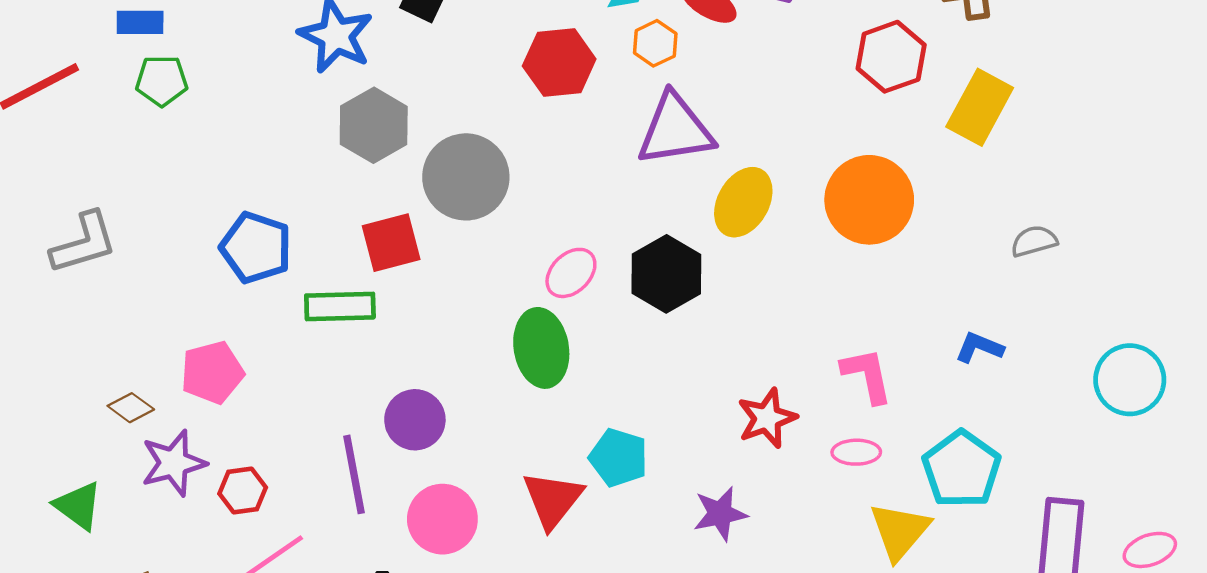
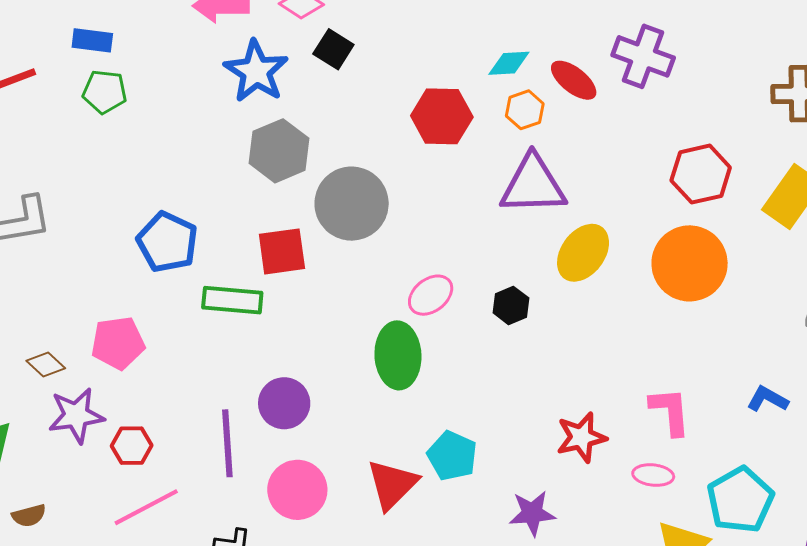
red hexagon: (891, 57) -> (701, 174), moved
black hexagon: (666, 274) -> (511, 305), size x0.6

